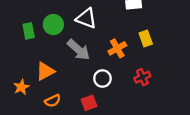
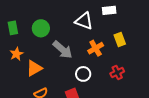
white triangle: (86, 18) -> (84, 21), moved
green rectangle: (29, 31) -> (13, 28), moved
orange star: (21, 87) -> (16, 54), moved

